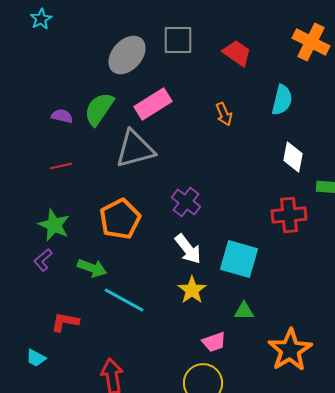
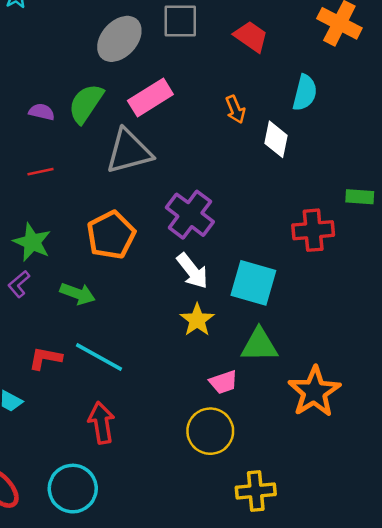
white diamond: (293, 157) -> (276, 139), moved
purple cross: (186, 202) -> (190, 215), size x1.4
cyan line: (124, 300) -> (99, 357), moved
green triangle: (244, 311) -> (259, 345), size x1.6

